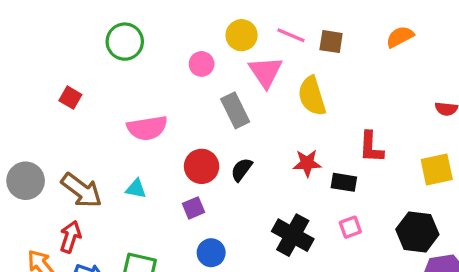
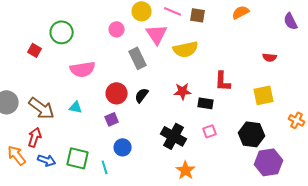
green circle: (125, 42) -> (62, 32), moved
yellow semicircle: (312, 96) -> (186, 49), turned -85

